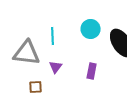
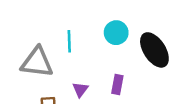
purple triangle: (56, 67) -> (80, 89), moved

